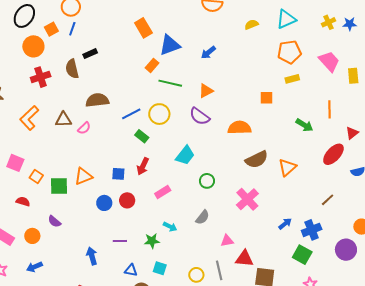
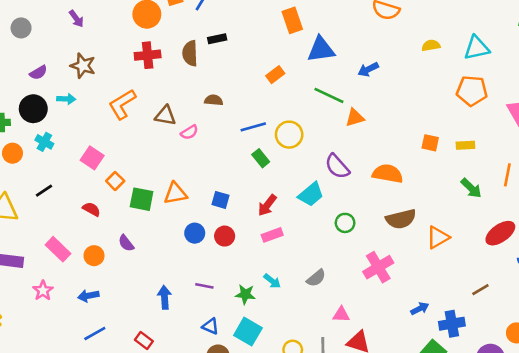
orange rectangle: (152, 65) -> (275, 75), moved
yellow rectangle: (292, 79) -> (465, 145), moved
green line: (170, 83) -> (329, 95), moved
brown semicircle: (97, 100) -> (214, 100), size x0.6
purple semicircle: (200, 116) -> (337, 166), moved
red arrow: (143, 166) -> (267, 205), moved
green circle: (207, 181) -> (345, 223), moved
cyan square: (160, 268) -> (248, 332), size x1.5

